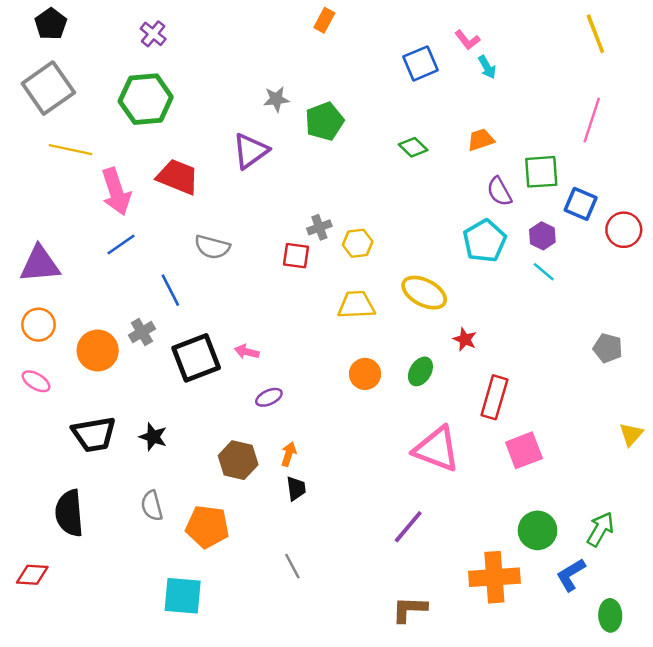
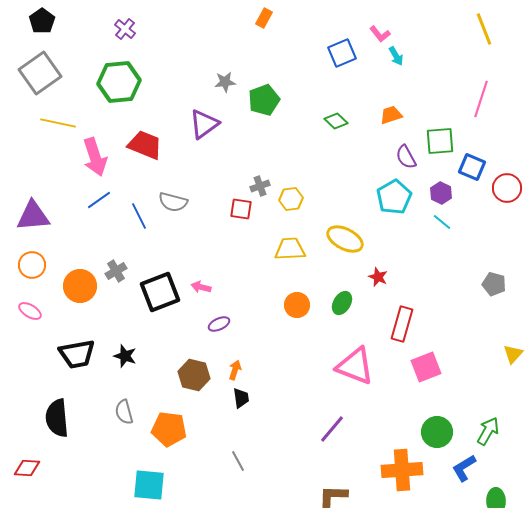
blue line: (170, 290) -> (139, 216), moved

